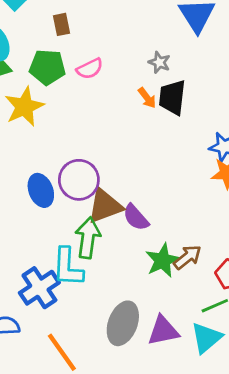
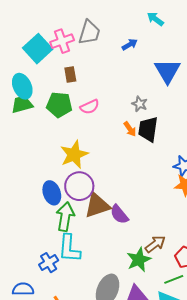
yellow star: (24, 107) -> (74, 154), moved
green arrow: (88, 238) -> (65, 217), moved
green star: (163, 260) -> (139, 260), moved
blue cross: (39, 288) -> (49, 263), size x0.7

